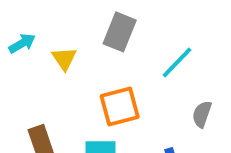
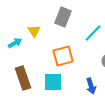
cyan arrow: (22, 43) -> (15, 43), moved

